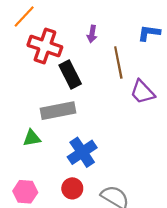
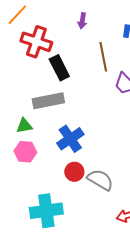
purple arrow: (92, 34) -> (82, 21), moved
red circle: (72, 188) -> (74, 172), moved
pink hexagon: (25, 192) -> (25, 152), moved

